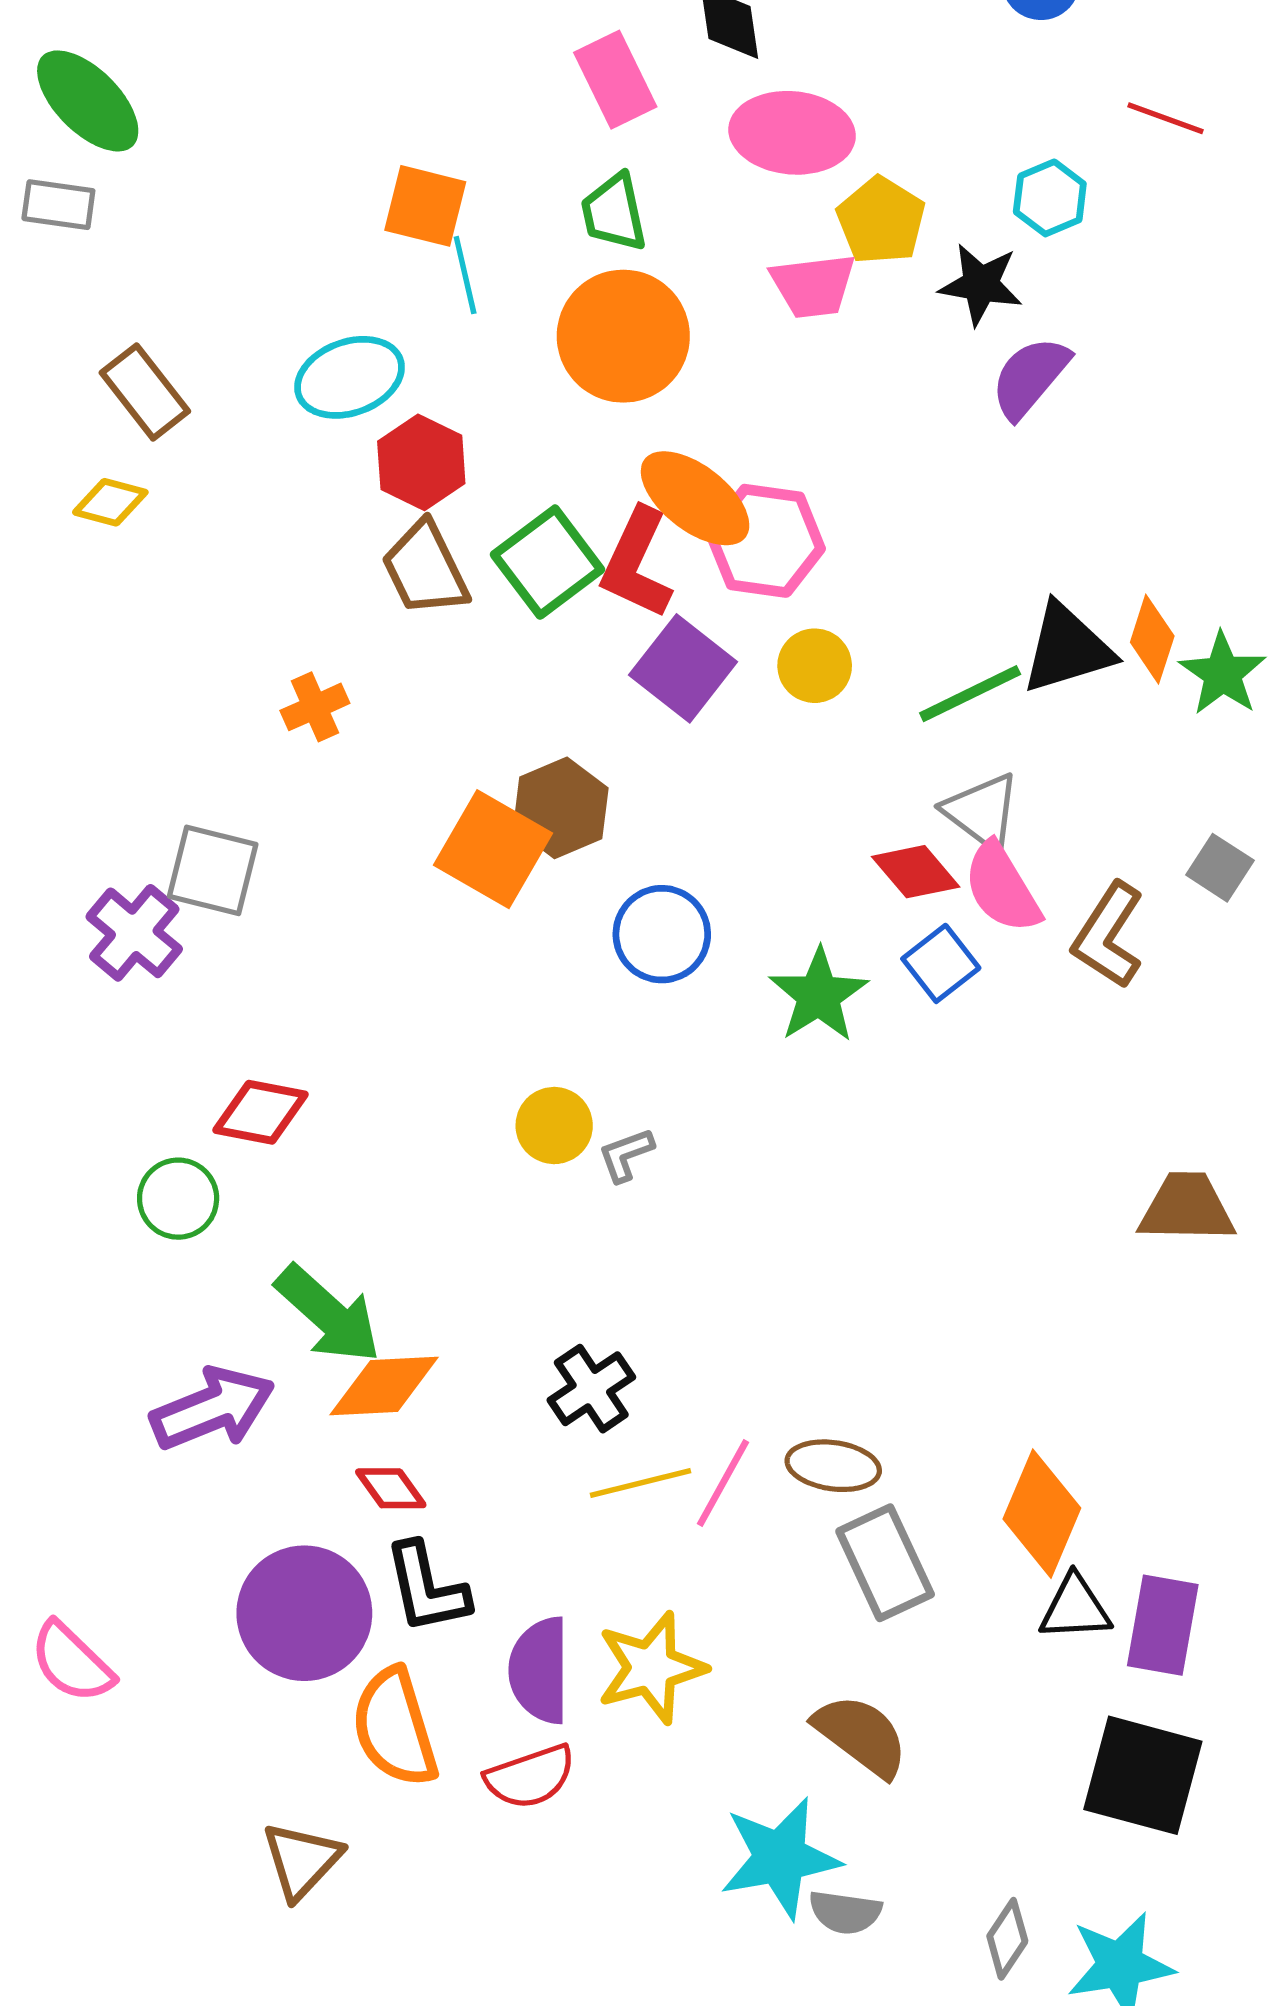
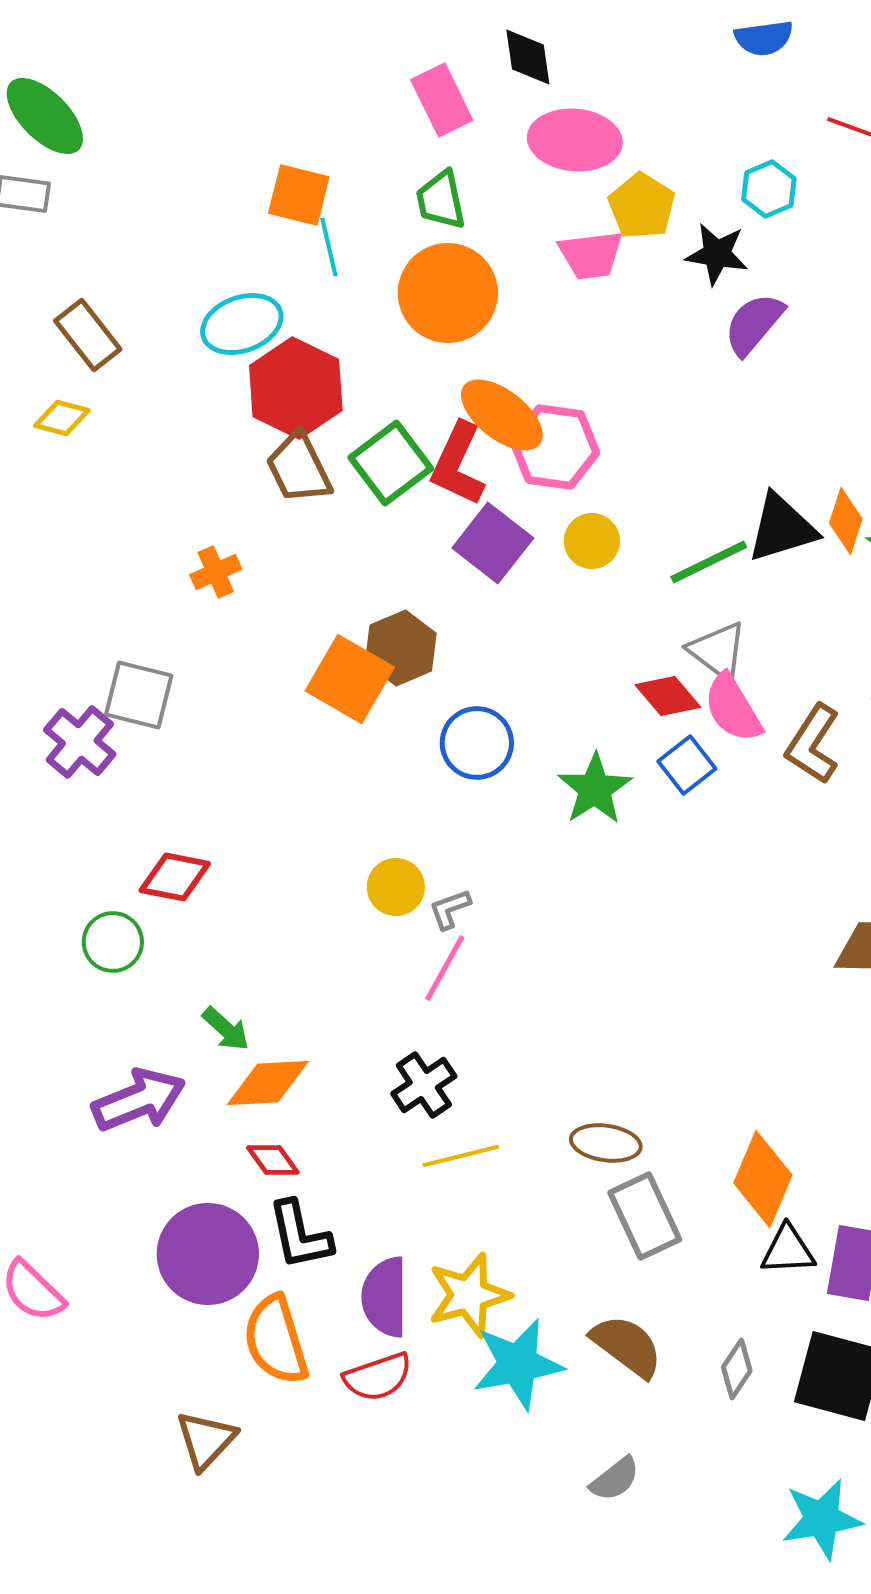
red hexagon: (421, 462) -> (296, 388), size x1.4
green arrow: (328, 1314) -> (226, 1029), size x0.6
pink line: (723, 1483) -> (445, 968), moved
cyan star: (780, 1858) -> (518, 1364), moved
gray semicircle: (845, 1912) -> (615, 1479), turned -46
gray diamond: (1007, 1939) -> (737, 1369), moved

